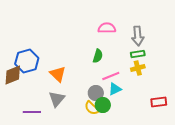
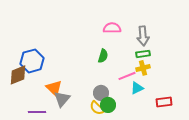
orange triangle: (58, 74) -> (54, 88), moved
pink line: (111, 76) -> (127, 76), moved
cyan triangle: (115, 89) -> (137, 88), moved

